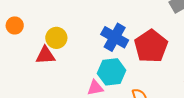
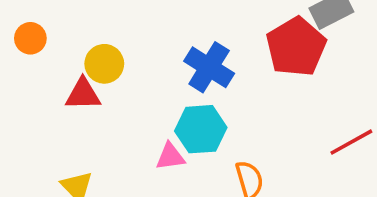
red pentagon: (151, 46) -> (296, 47), moved

